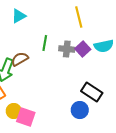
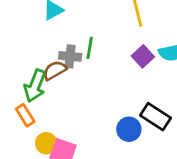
gray cross: (67, 49) -> (70, 56), moved
blue circle: (80, 110) -> (129, 129), moved

